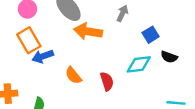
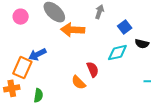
orange rectangle: (29, 40) -> (22, 68), moved, turned 60
orange semicircle: (73, 75) -> (79, 82), moved

